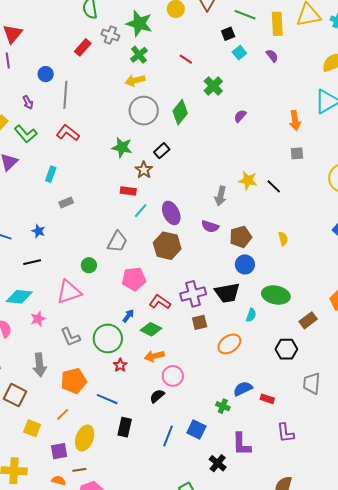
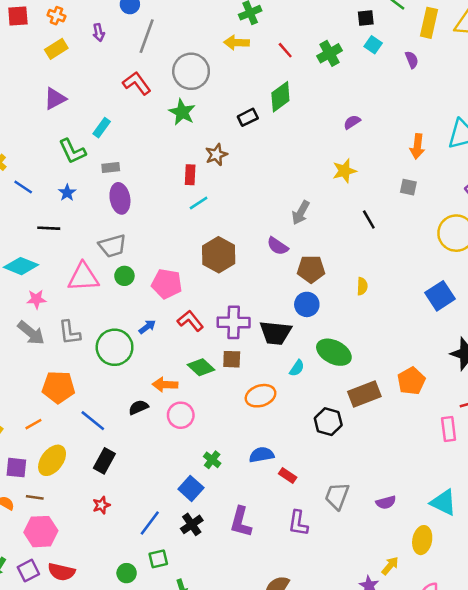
cyan square: (239, 53) -> (373, 45), turned -32
red line: (186, 59) -> (285, 50), moved
green cross: (213, 86) -> (330, 53), moved
gray circle: (144, 111) -> (191, 71), moved
green L-shape: (26, 134) -> (72, 151), moved
green star: (122, 147) -> (182, 112), moved
black rectangle: (162, 151) -> (248, 117), moved
yellow star: (248, 181) -> (344, 171), moved, turned 30
red rectangle: (128, 191) -> (190, 175), turned 70
purple ellipse: (171, 213) -> (120, 198), moved
gray trapezoid: (117, 242) -> (113, 246), moved, turned 30
green circle: (89, 265) -> (124, 276), moved
brown rectangle: (308, 320) -> (364, 394), size x1.4
green diamond: (151, 329) -> (201, 367), moved
gray arrow: (40, 365) -> (31, 333), moved, turned -60
red star: (120, 365) -> (101, 505), moved
gray trapezoid: (312, 383) -> (337, 496), moved
black semicircle: (157, 396) -> (138, 407), moved
green cross: (223, 406) -> (212, 460), moved
blue line: (168, 436) -> (150, 523), moved
black cross: (218, 463) -> (192, 524), moved

